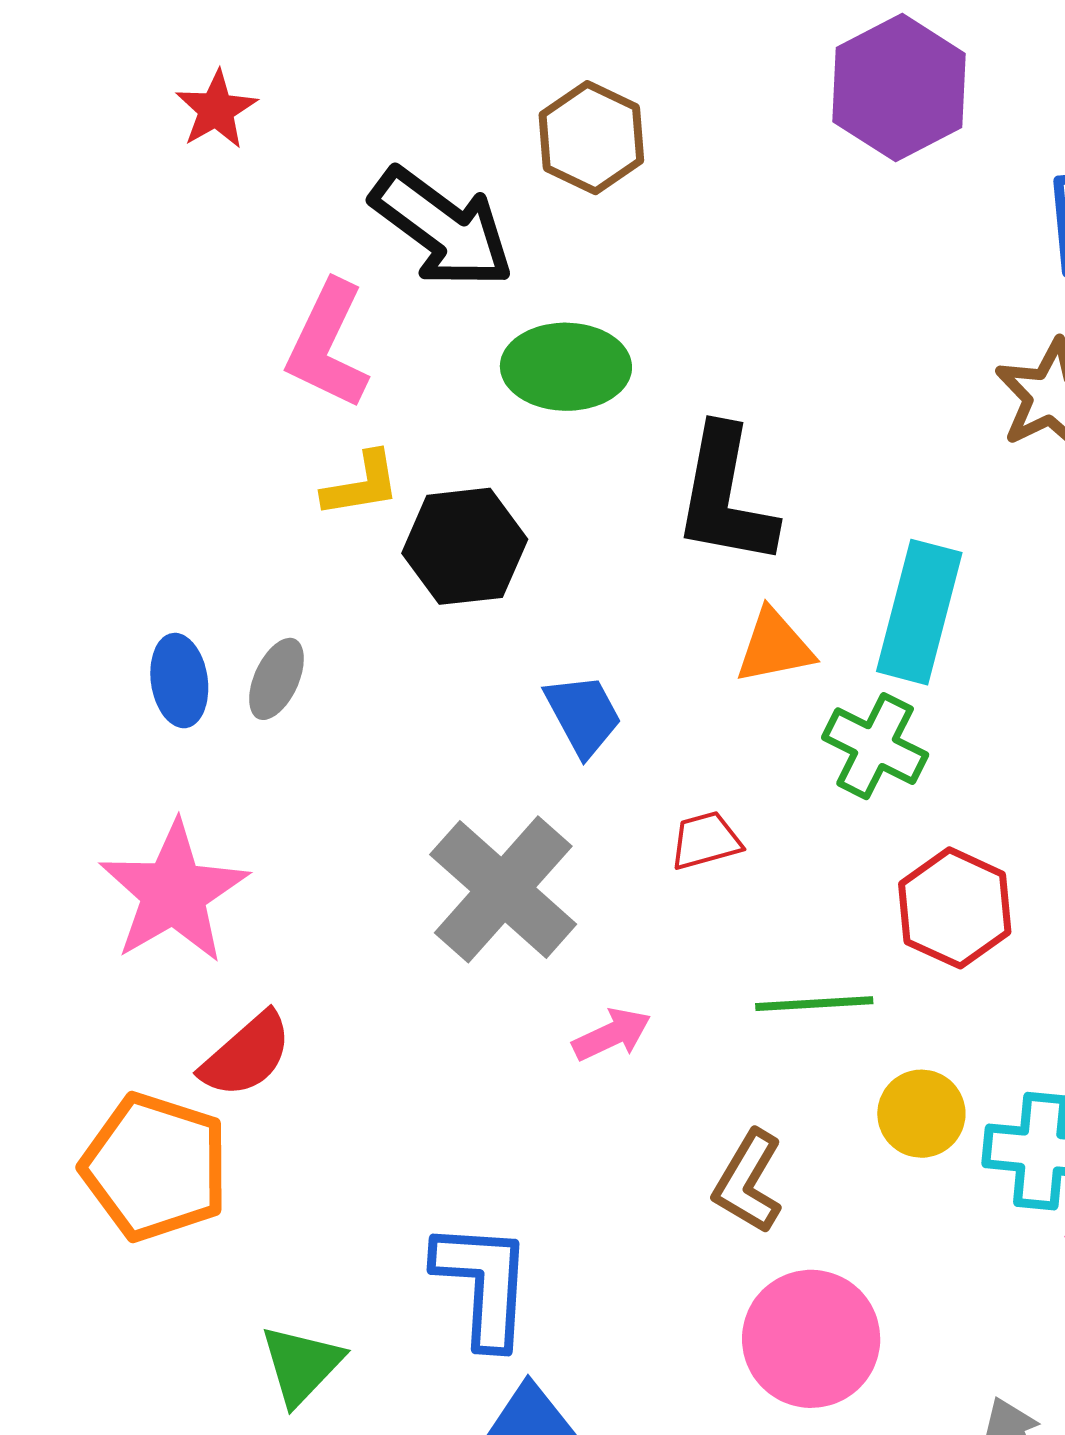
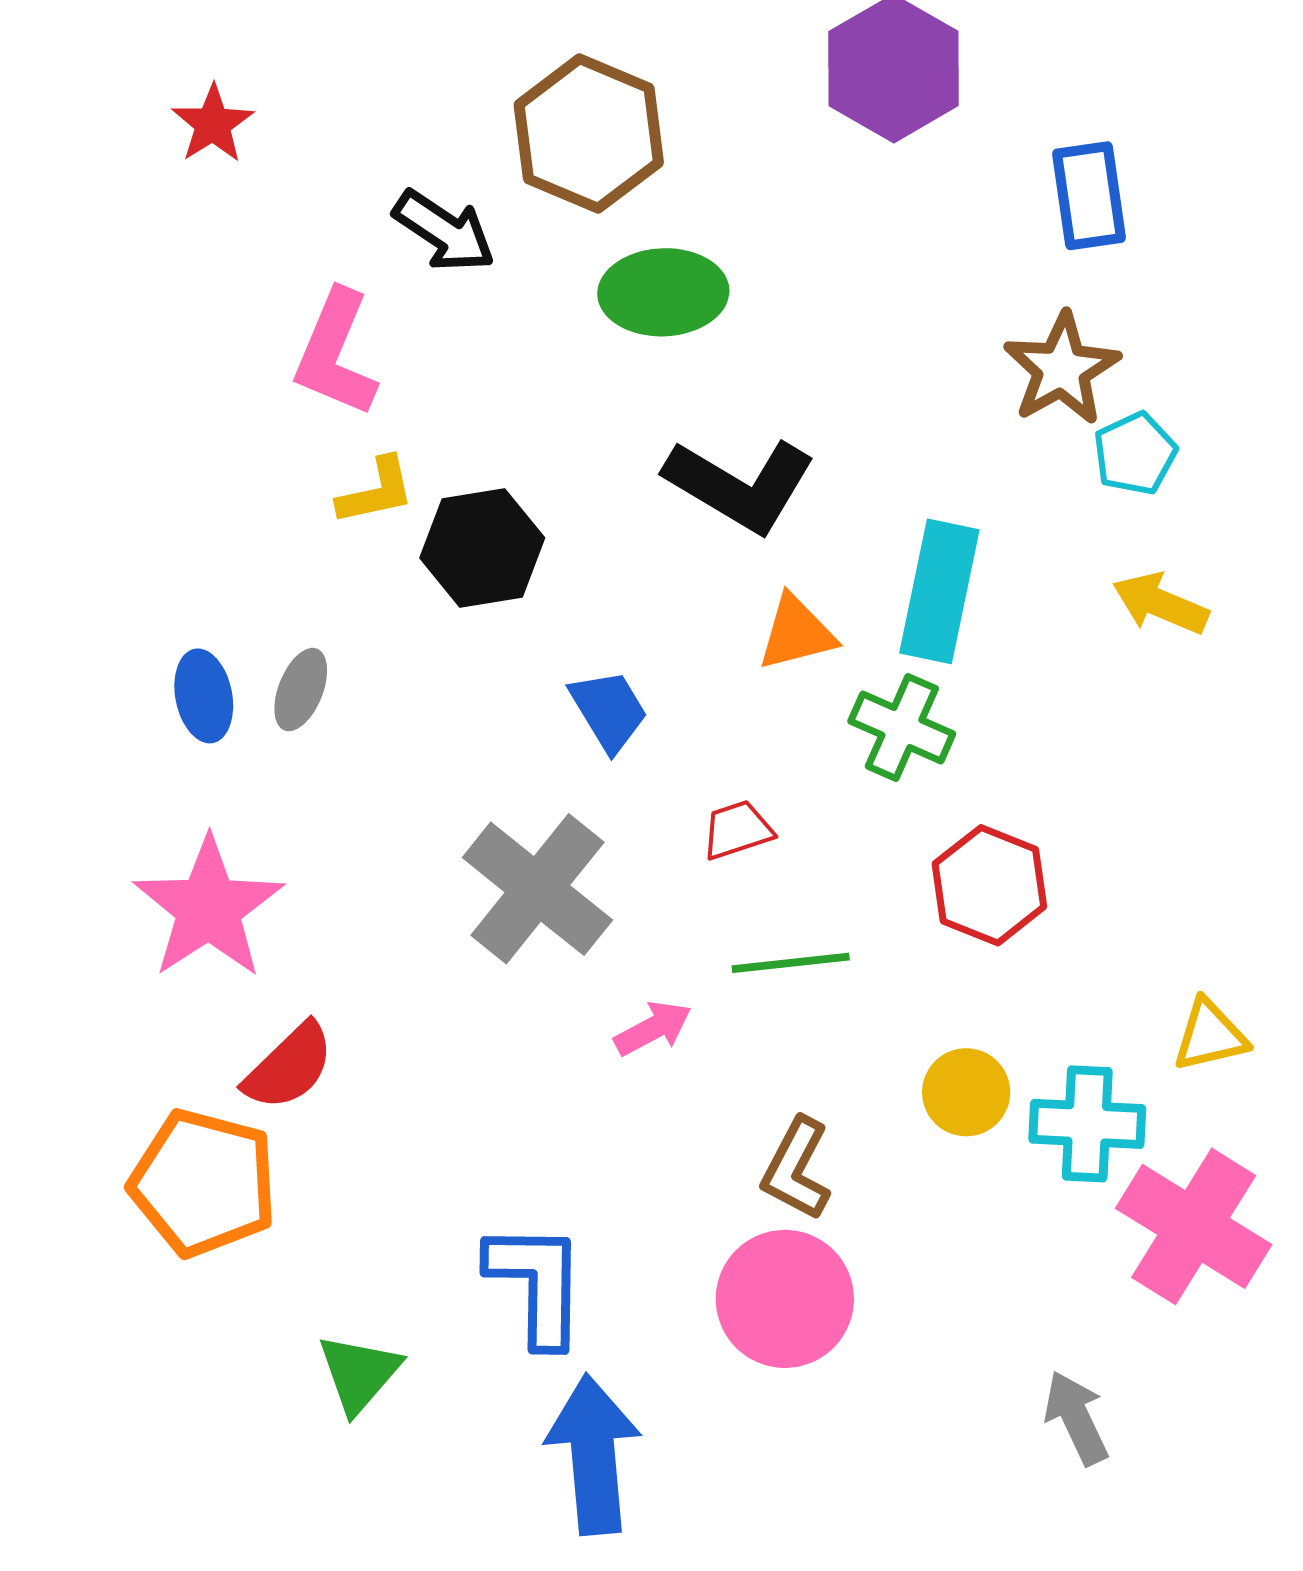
brown hexagon: (591, 138) -> (589, 134), size x1.4
black arrow: (442, 228) -> (444, 231), size x0.7
green ellipse: (566, 367) -> (663, 292), moved
black L-shape: (725, 496) -> (740, 485), turned -67
green line: (814, 1004) -> (791, 963), moved
pink circle: (811, 1339) -> (785, 1299), moved

